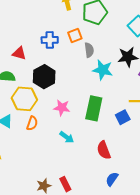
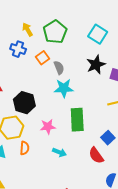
blue cross: (50, 40) -> (18, 49), moved, turned 35
cyan star: (103, 70) -> (64, 88), moved
blue square: (123, 117) -> (108, 138), moved

